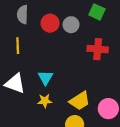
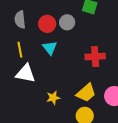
red cross: (98, 49) -> (95, 57), moved
cyan triangle: (45, 78) -> (50, 48), moved
white triangle: (15, 83) -> (26, 73), moved

